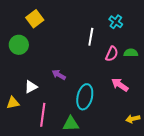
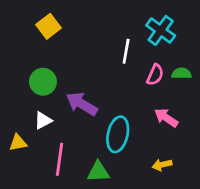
cyan cross: (116, 22) -> (161, 30), size x1.5
green circle: (19, 45) -> (43, 82), moved
purple arrow: (59, 75) -> (82, 104), size x1.6
yellow arrow: (133, 119) -> (162, 165), moved

